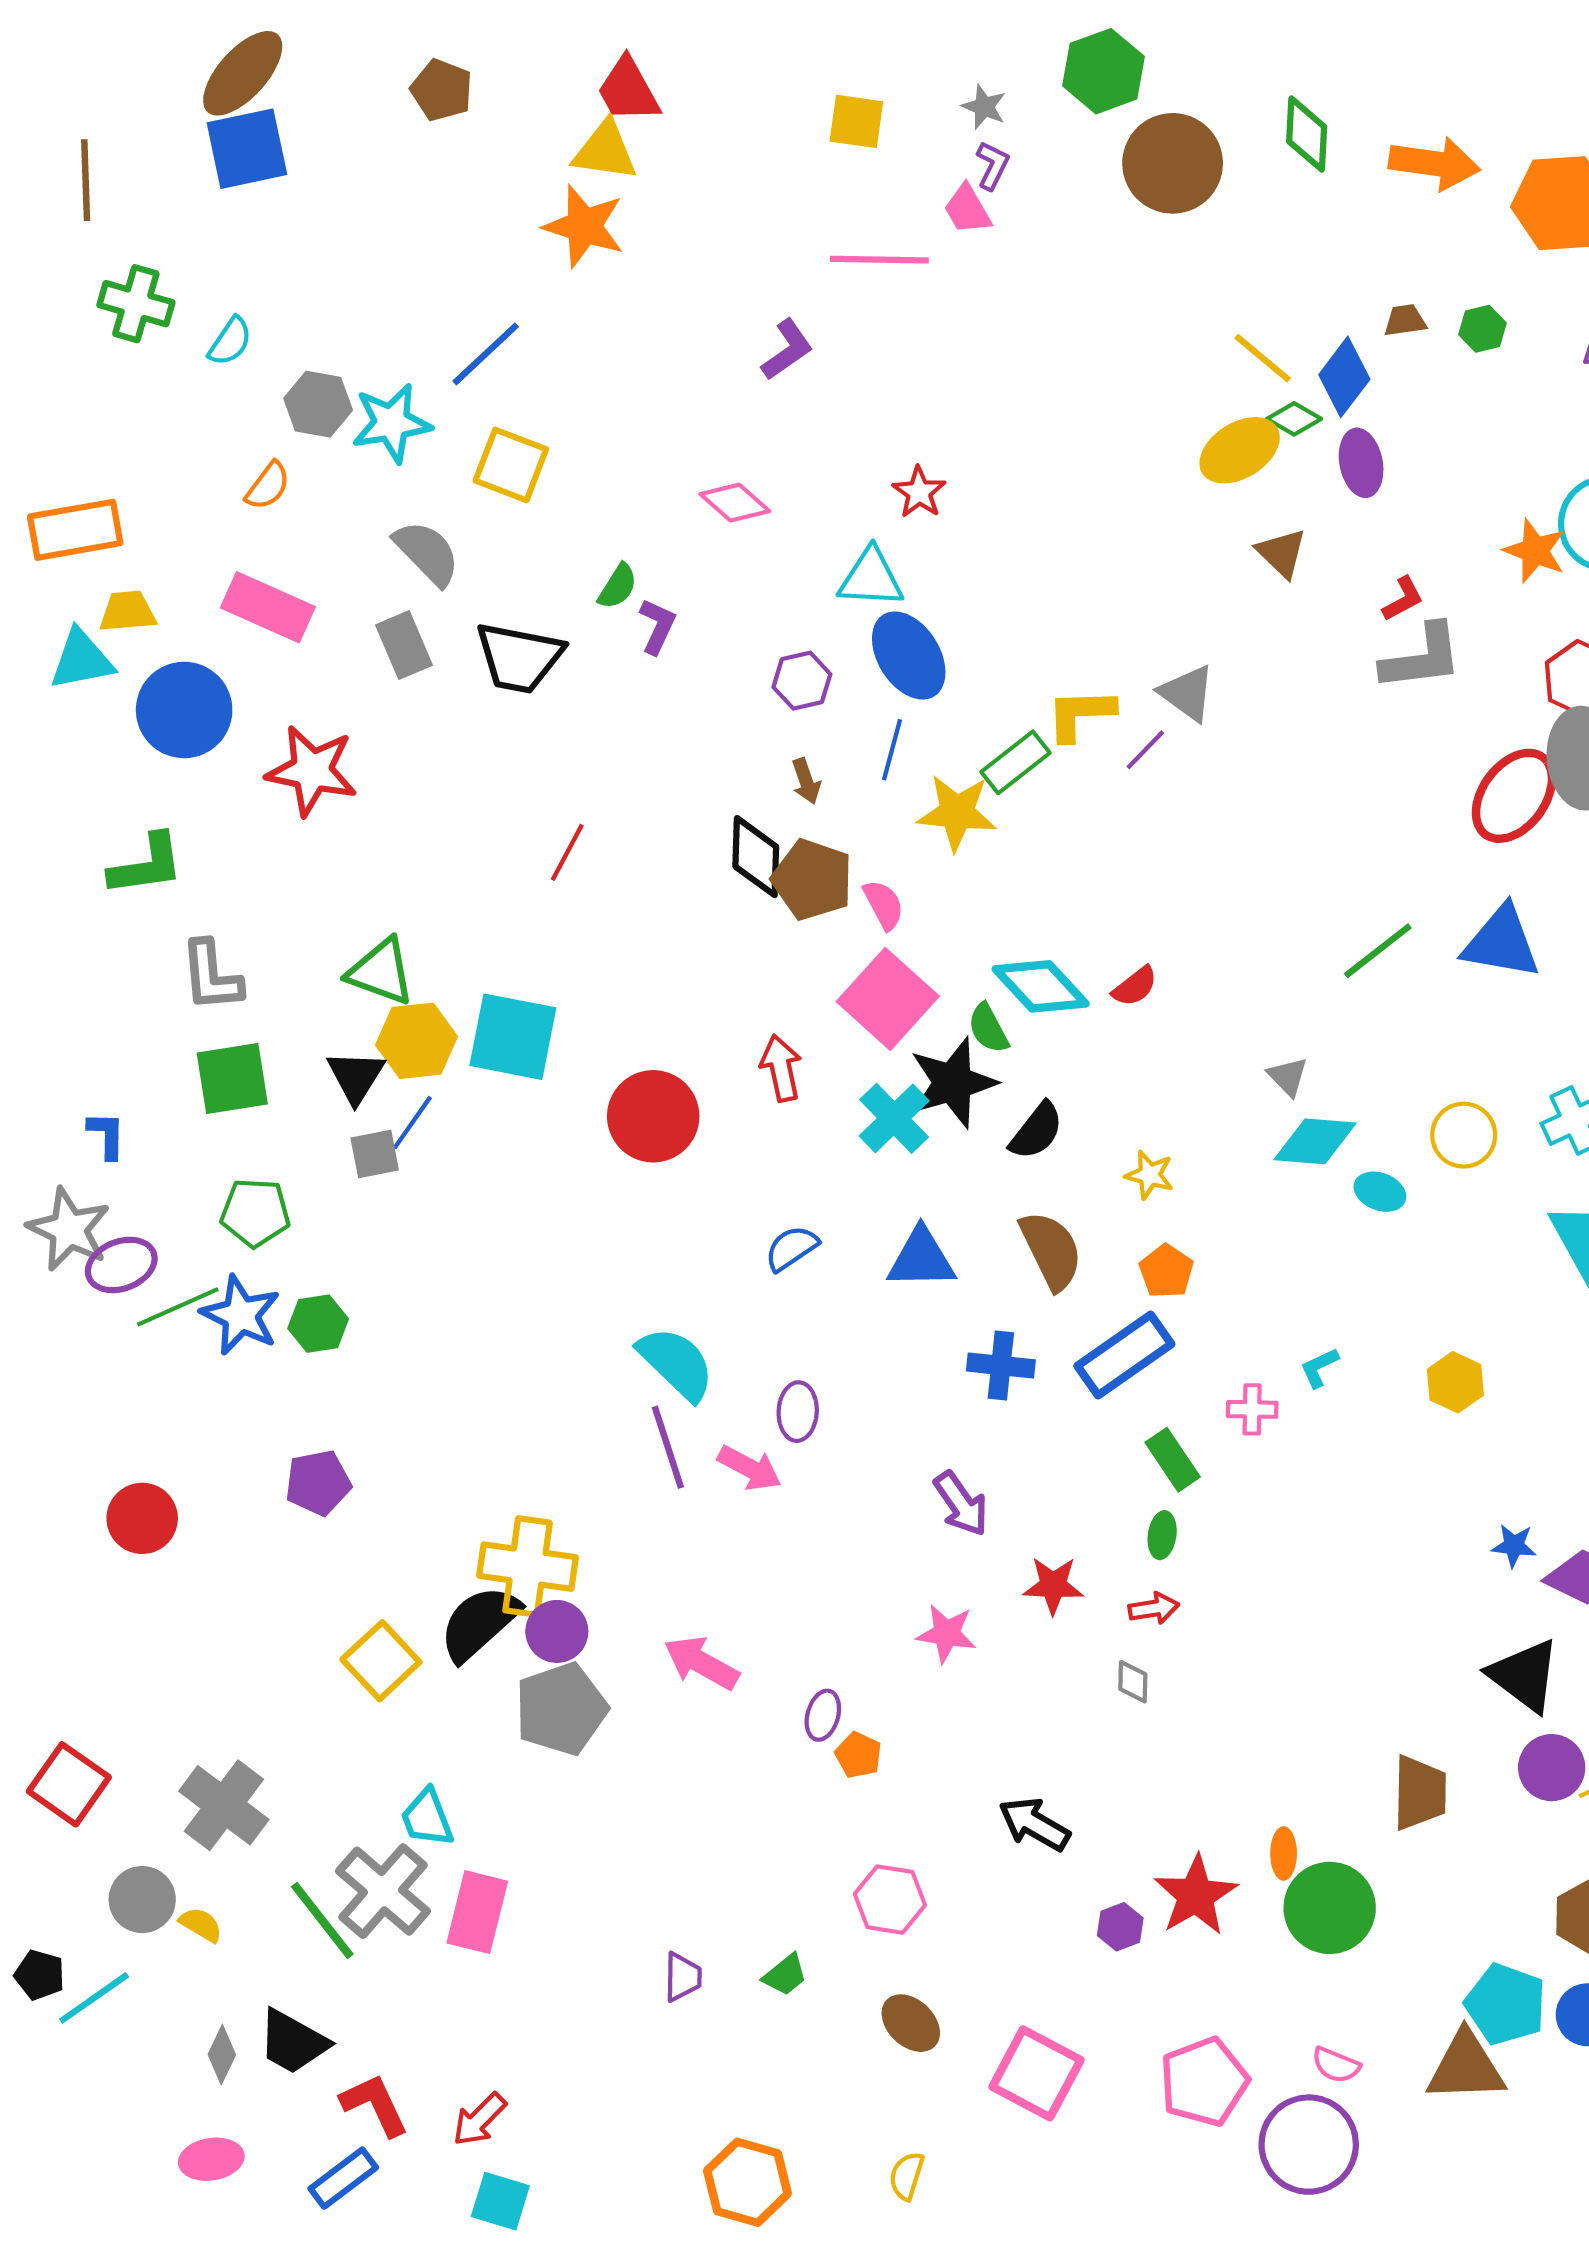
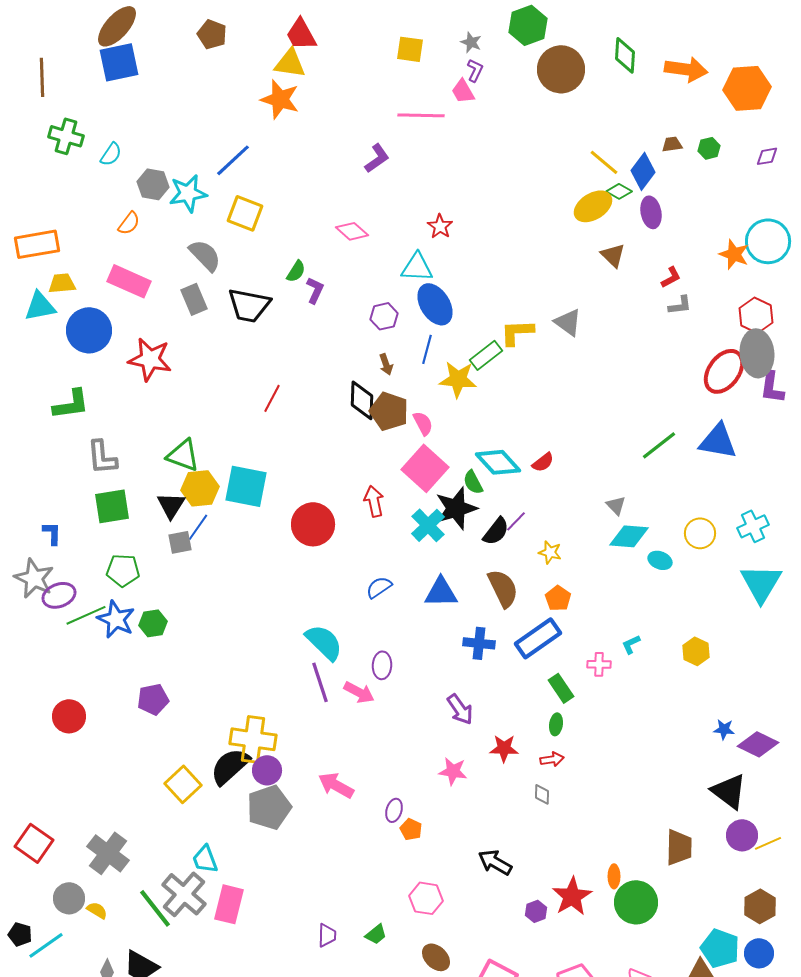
gray L-shape: (1422, 658) -> (680, 305), size x0.6
purple line: (1145, 750) -> (516, 521), moved

